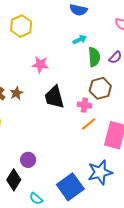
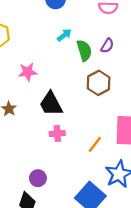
pink cross: (84, 105) -> (57, 133), moved
orange line: (89, 124) -> (95, 144), moved

